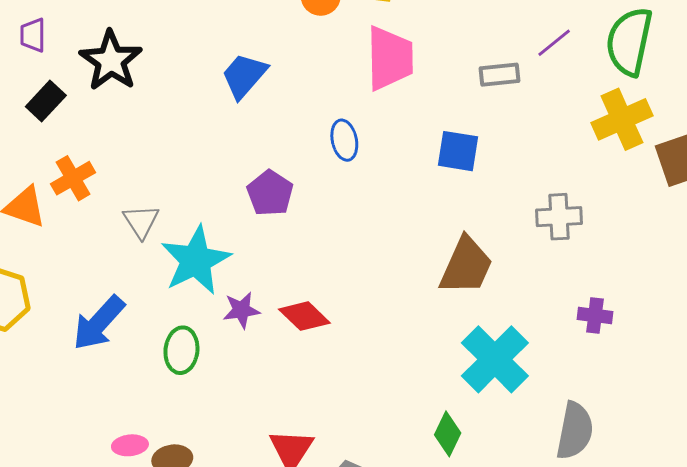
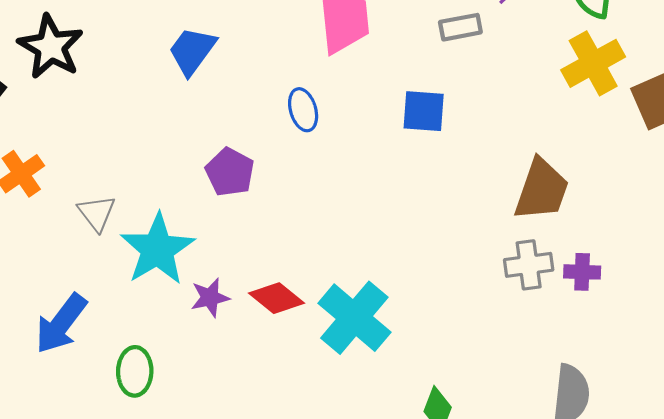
gray cross: (559, 217) -> (529, 265), moved
brown trapezoid: (466, 266) -> (542, 190), moved
green ellipse: (181, 350) -> (135, 371), moved
cyan cross: (495, 359) -> (354, 318), moved

